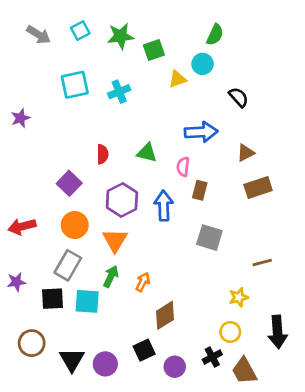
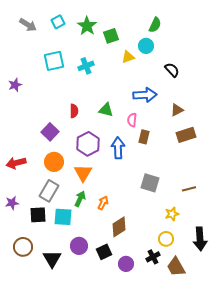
green star: (121, 36) -> (87, 26), turned -30
gray square: (209, 238) -> (150, 183), moved
purple circle: (105, 364) -> (79, 246), moved

